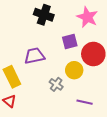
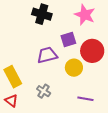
purple trapezoid: (34, 56) -> (47, 55), moved
gray cross: (56, 84) -> (44, 91), moved

